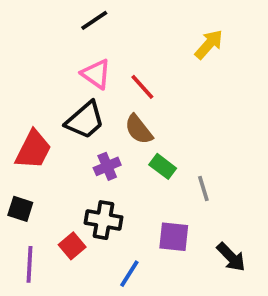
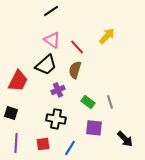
yellow arrow: (209, 44) -> (107, 36), moved
brown semicircle: (139, 129) -> (75, 70), turned 54
green rectangle: (163, 166) -> (88, 102), moved
red square: (72, 246) -> (43, 144), moved, turned 32

